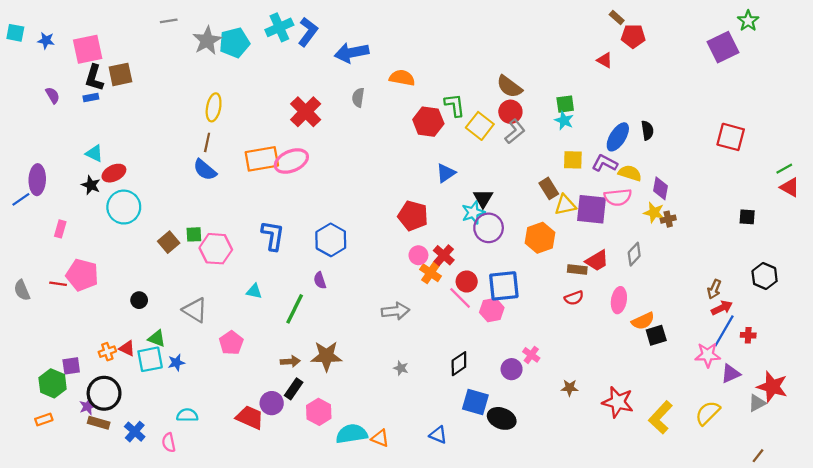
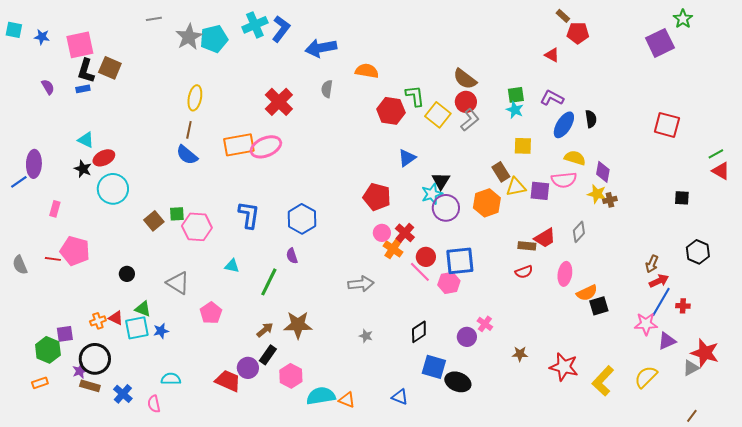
brown square: (120, 74) -> (110, 68), turned 35
purple L-shape: (605, 163) -> (552, 98), moved
purple square: (592, 209) -> (540, 191), size x0.7
orange hexagon: (540, 238) -> (487, 203), moved
brown arrow: (290, 361) -> (265, 330), turned -36

